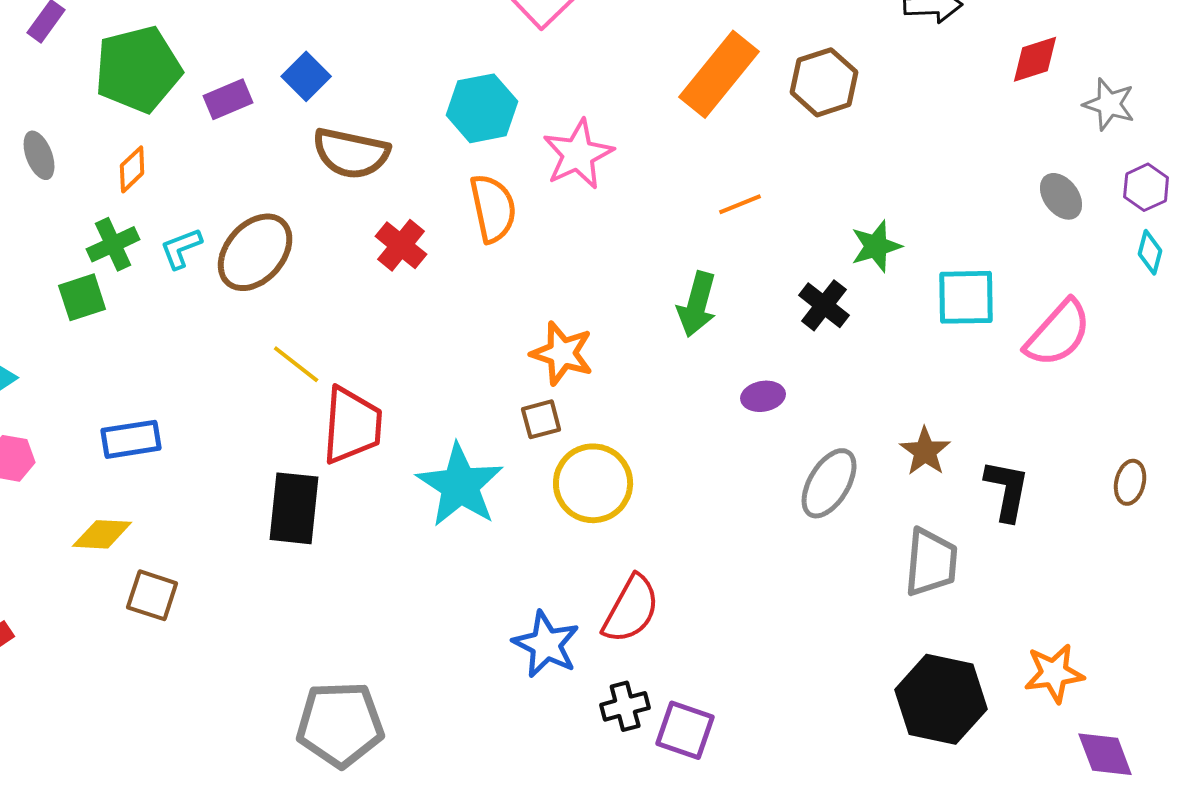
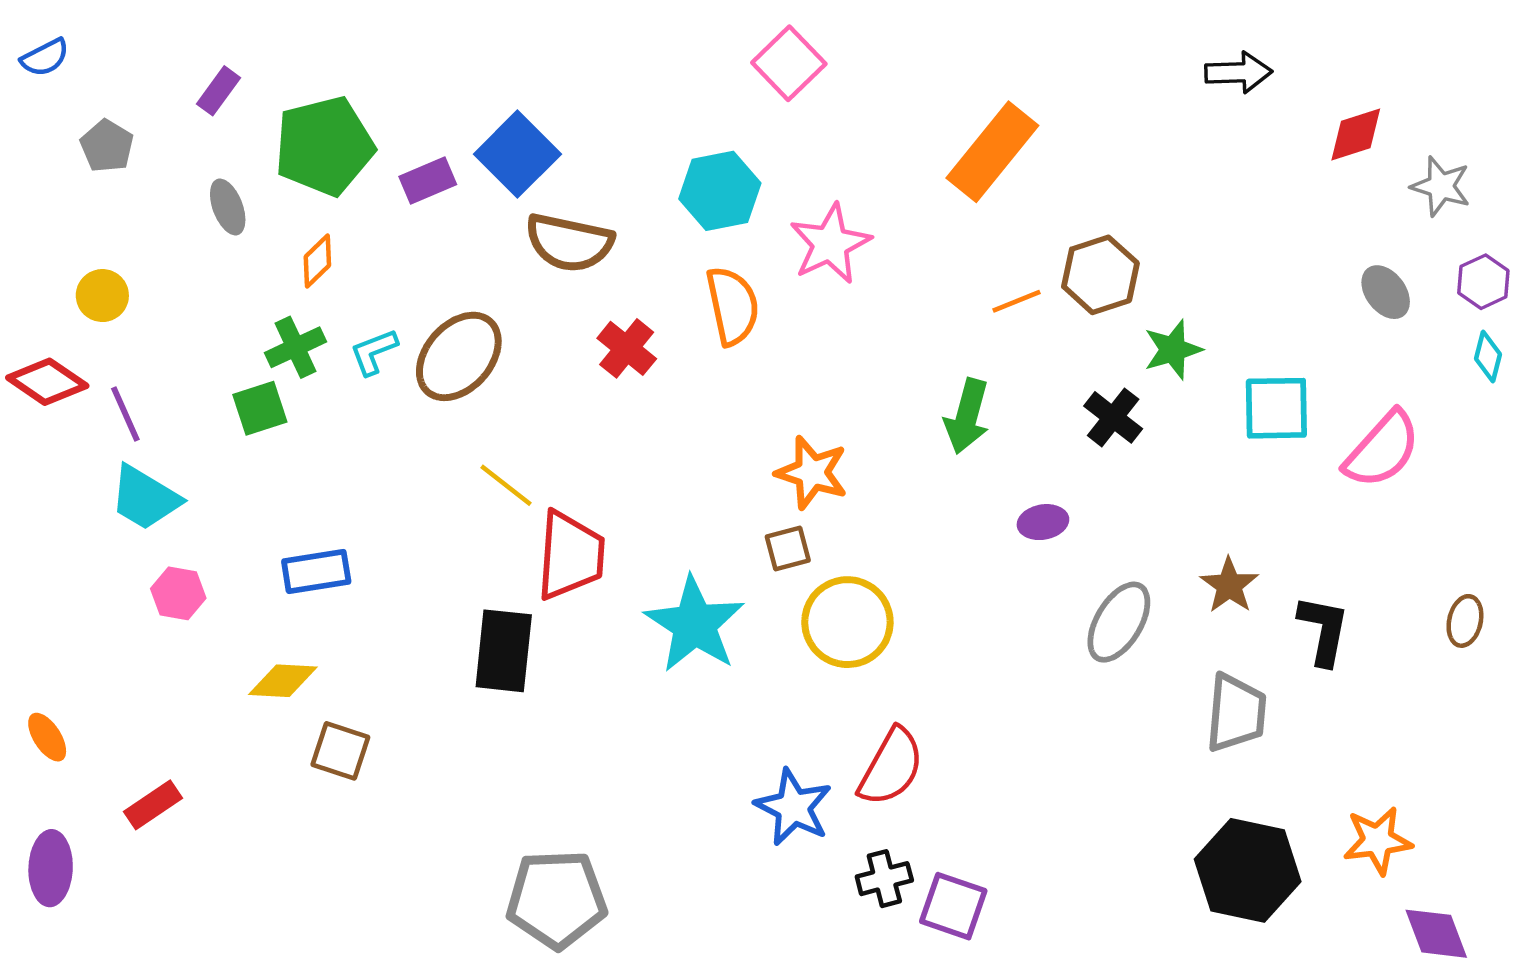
blue square: (306, 76) -> (517, 154), size x1.5
brown hexagon: (824, 82) -> (1100, 275), moved
gray ellipse: (39, 155) -> (228, 207), moved

